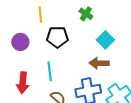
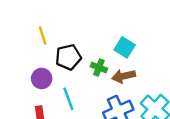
green cross: (86, 14) -> (99, 68), moved
purple circle: (20, 42) -> (42, 78), moved

